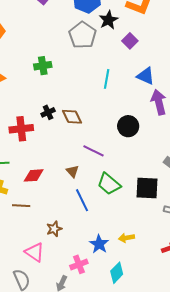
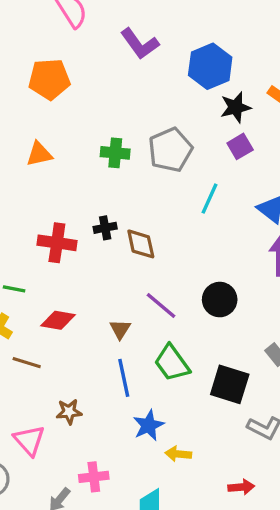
gray pentagon: (83, 35) -> (170, 150), moved
purple square: (130, 41) -> (240, 146), moved
black circle: (128, 126) -> (220, 300), moved
blue star: (99, 244) -> (148, 425), moved

